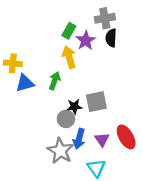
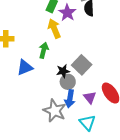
blue triangle: (25, 83) -> (25, 68), moved
gray square: (96, 102) -> (82, 65), turned -30
gray circle: (66, 119) -> (68, 82), moved

